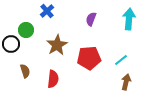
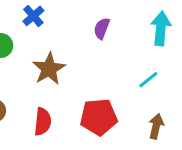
red pentagon: (89, 58) -> (99, 117), moved
cyan line: (121, 60) -> (148, 80), moved

